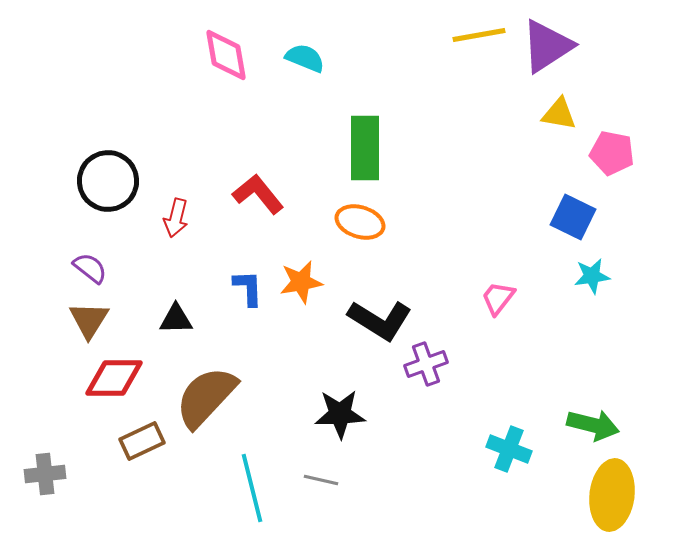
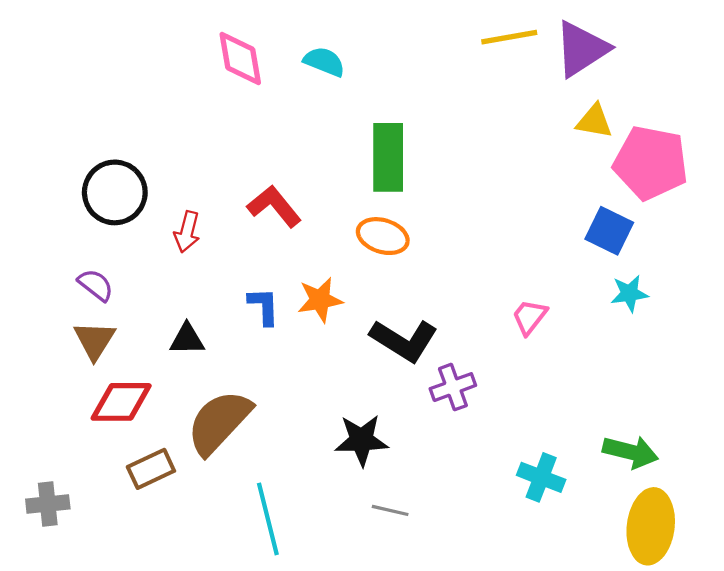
pink pentagon: (612, 153) -> (651, 163), size x1.6
gray line: (321, 480) -> (390, 510), moved

